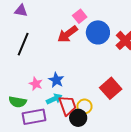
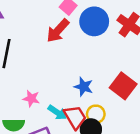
blue star: (56, 80) -> (84, 87), moved
cyan arrow: (54, 99) -> (57, 112), turned 70

